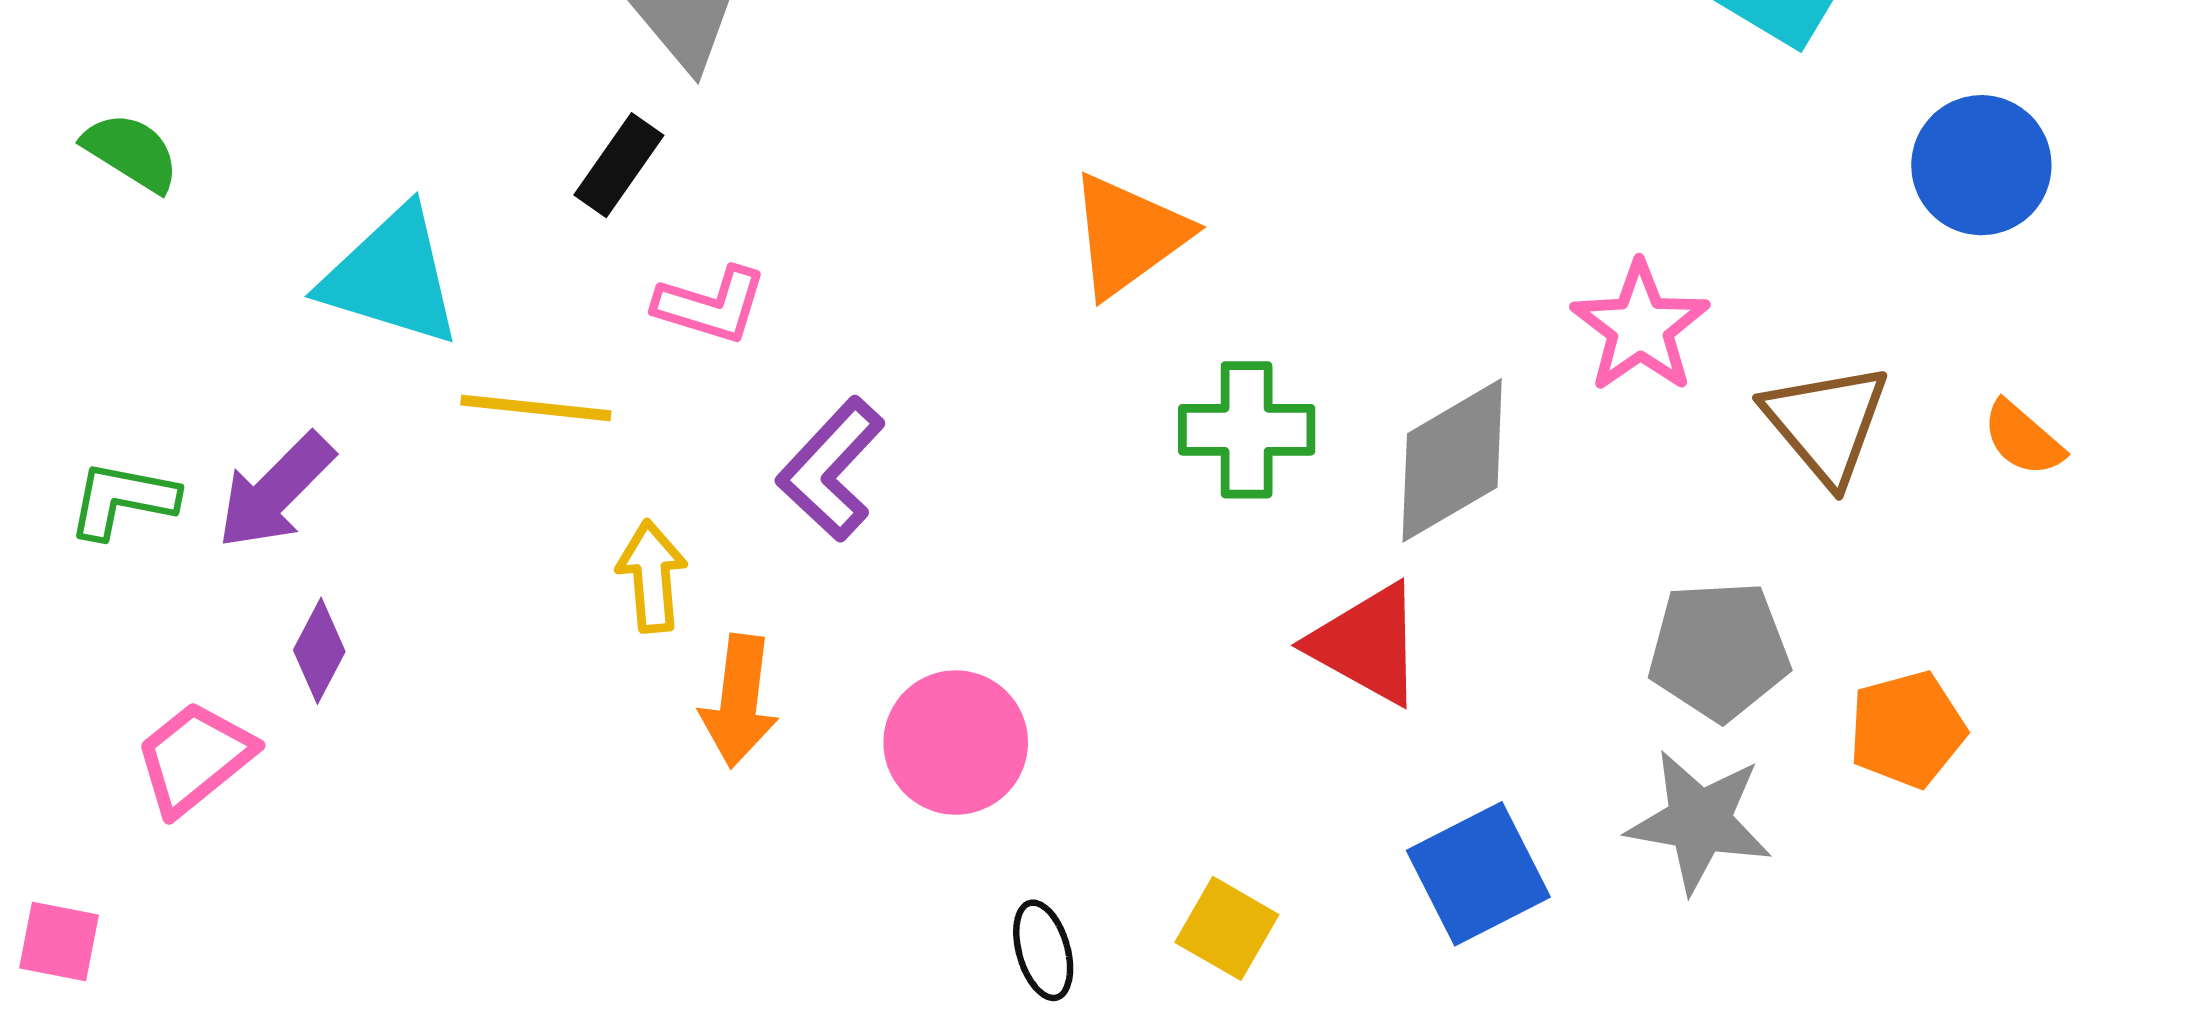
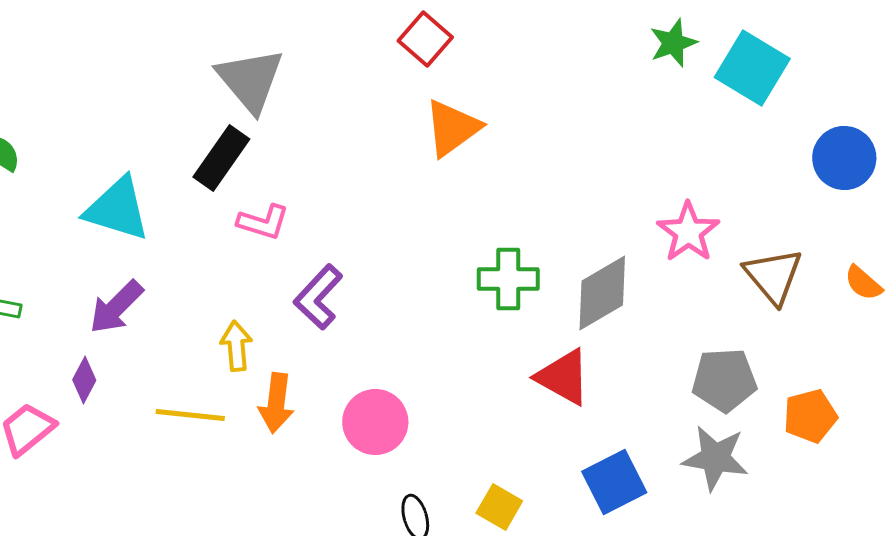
black rectangle: (619, 165) -> (221, 158), size x1.4
orange triangle: (1128, 235) -> (452, 128), moved
yellow line: (536, 408) -> (190, 415), moved
purple arrow: (276, 491) -> (116, 307), moved

